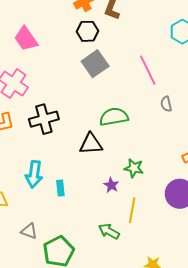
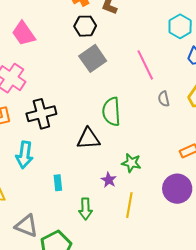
green semicircle: (114, 117) -> (111, 112), turned -84
cyan arrow: (34, 174) -> (24, 155), moved
gray triangle: (29, 231) -> (26, 226), size x1.4
green arrow: (109, 231) -> (85, 209), moved, turned -120

